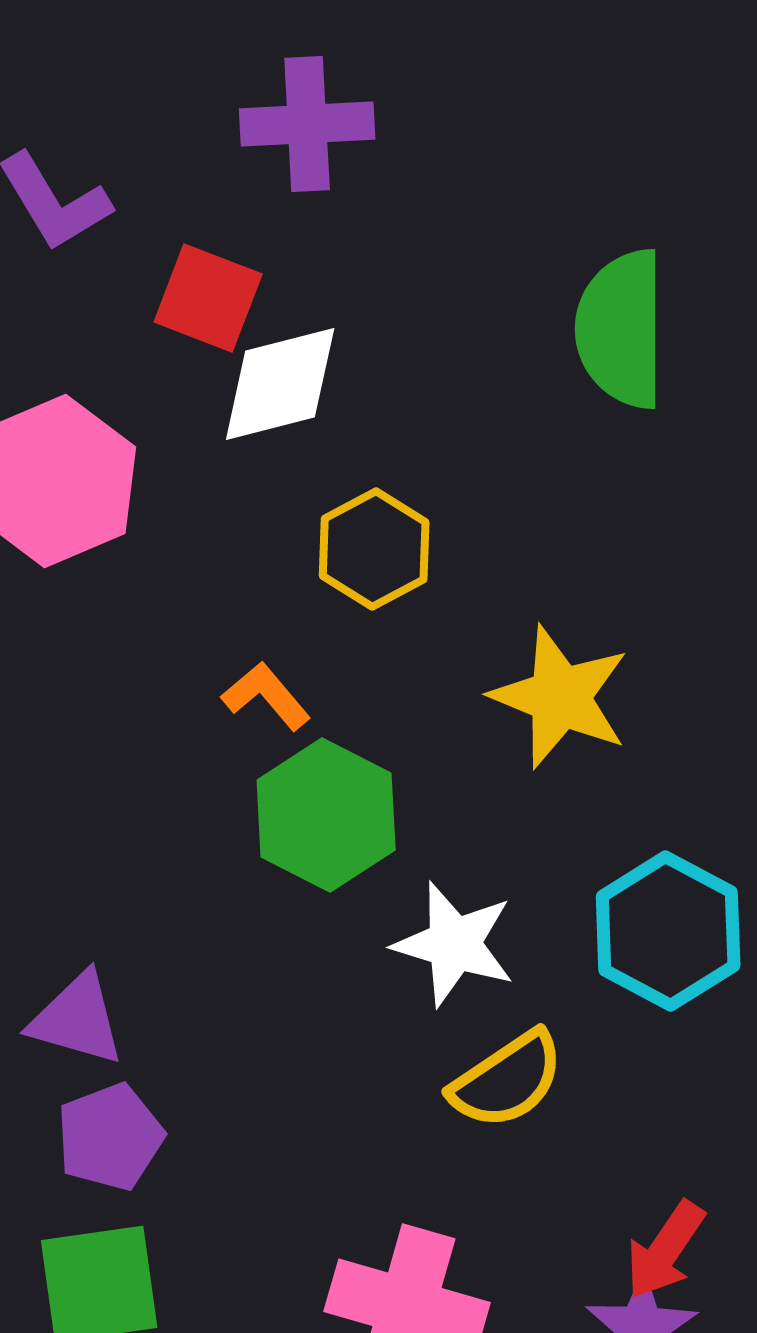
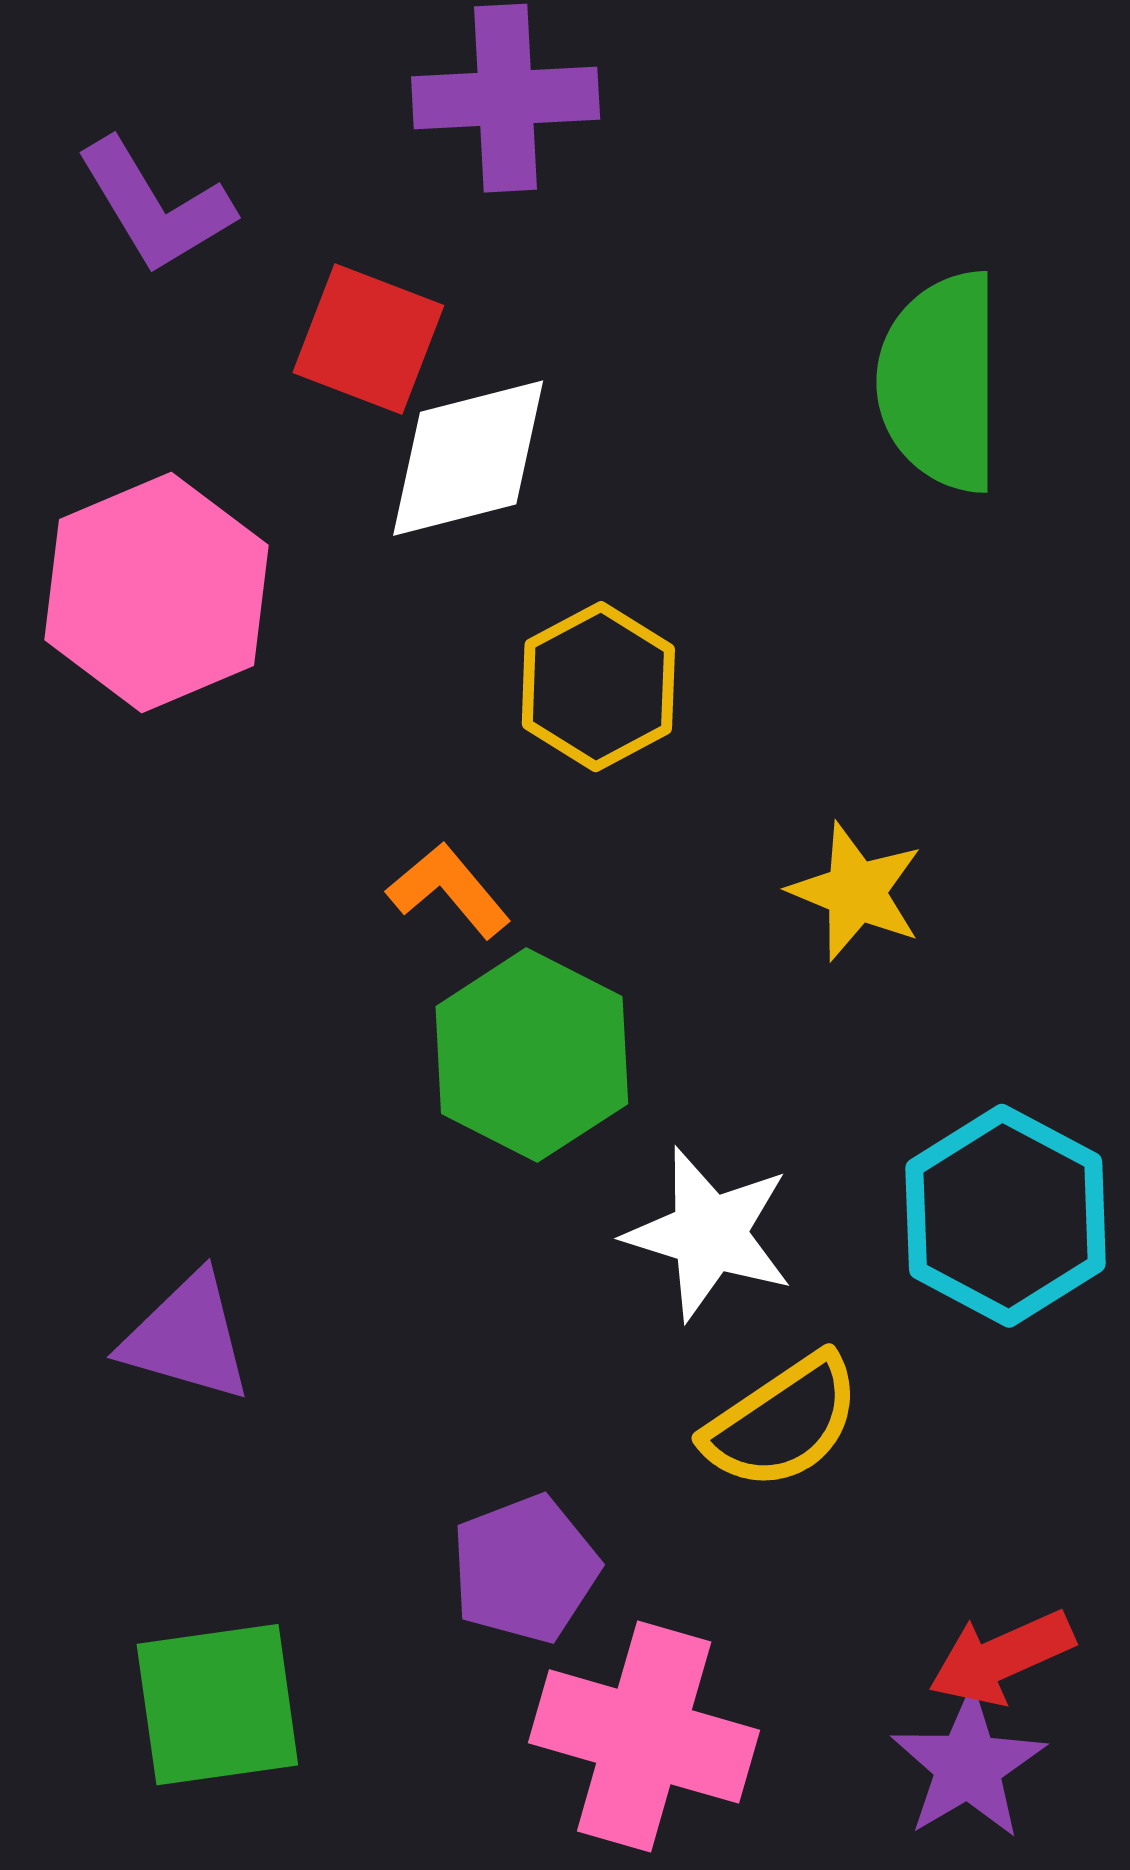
yellow star: (560, 697) -> (856, 892), size x0.7
purple pentagon: (110, 1137) -> (525, 1569), moved
red arrow: (665, 1250) -> (1001, 1658), turned 32

